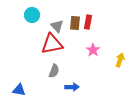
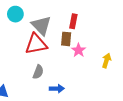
brown rectangle: (75, 23) -> (66, 39), moved
gray triangle: (57, 26) -> (41, 25), size x1.5

